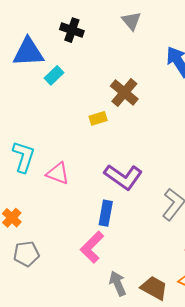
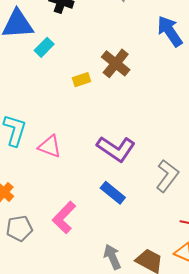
yellow rectangle: (98, 118) -> (82, 80), moved
blue rectangle: (106, 213) -> (113, 193), moved, turned -60
pink L-shape: (92, 247) -> (64, 217), moved

